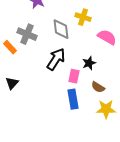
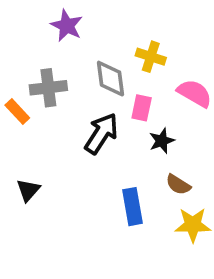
gray cross: (27, 34) -> (48, 88), turned -30
pink rectangle: (74, 76) -> (142, 108), moved
black triangle: (12, 83) -> (28, 190), moved

